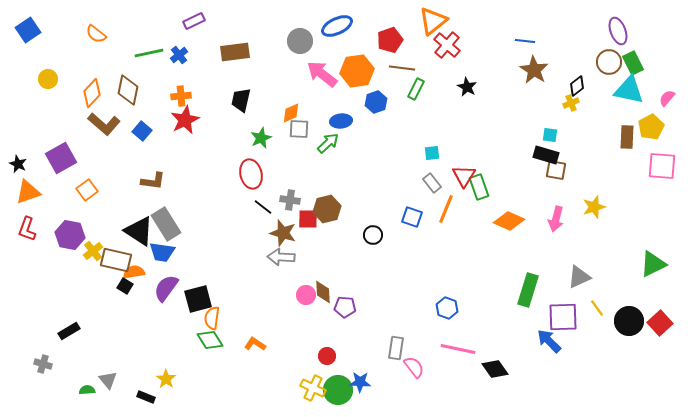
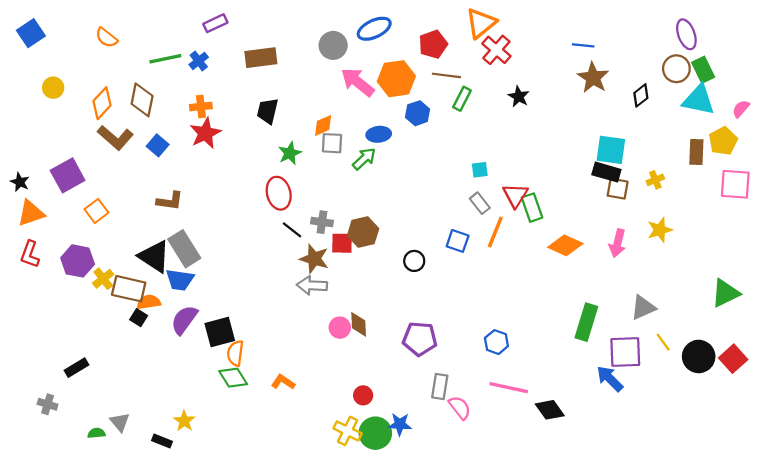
yellow cross: (571, 103) -> (655, 180), moved
cyan square: (550, 135) -> (611, 150), size x1.8
purple pentagon: (345, 307) -> (420, 339), moved, size x1.4

